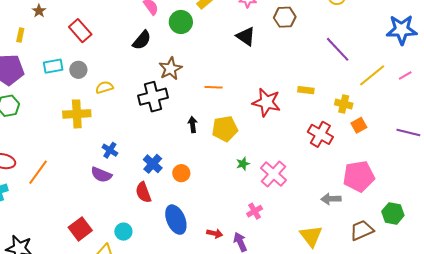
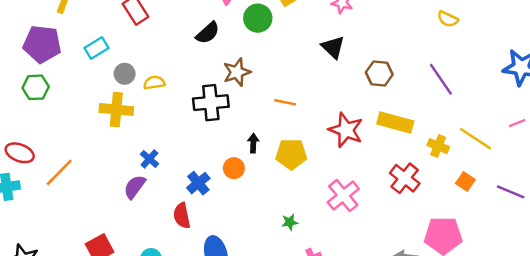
brown hexagon: (285, 17) -> (379, 73), moved
cyan rectangle: (53, 66) -> (97, 48), turned -30
gray circle: (78, 70) -> (125, 74), moved
yellow line: (372, 75) -> (475, 139), moved, turned 64
yellow rectangle: (306, 90) -> (395, 122), size x1.8
orange square: (359, 125) -> (465, 181), moved, turned -35
green star: (243, 164) -> (290, 222), moved
orange circle: (181, 173) -> (234, 168), moved
pink cross: (273, 174) -> (343, 196), moved
purple semicircle: (101, 175) -> (135, 187), turned 95

